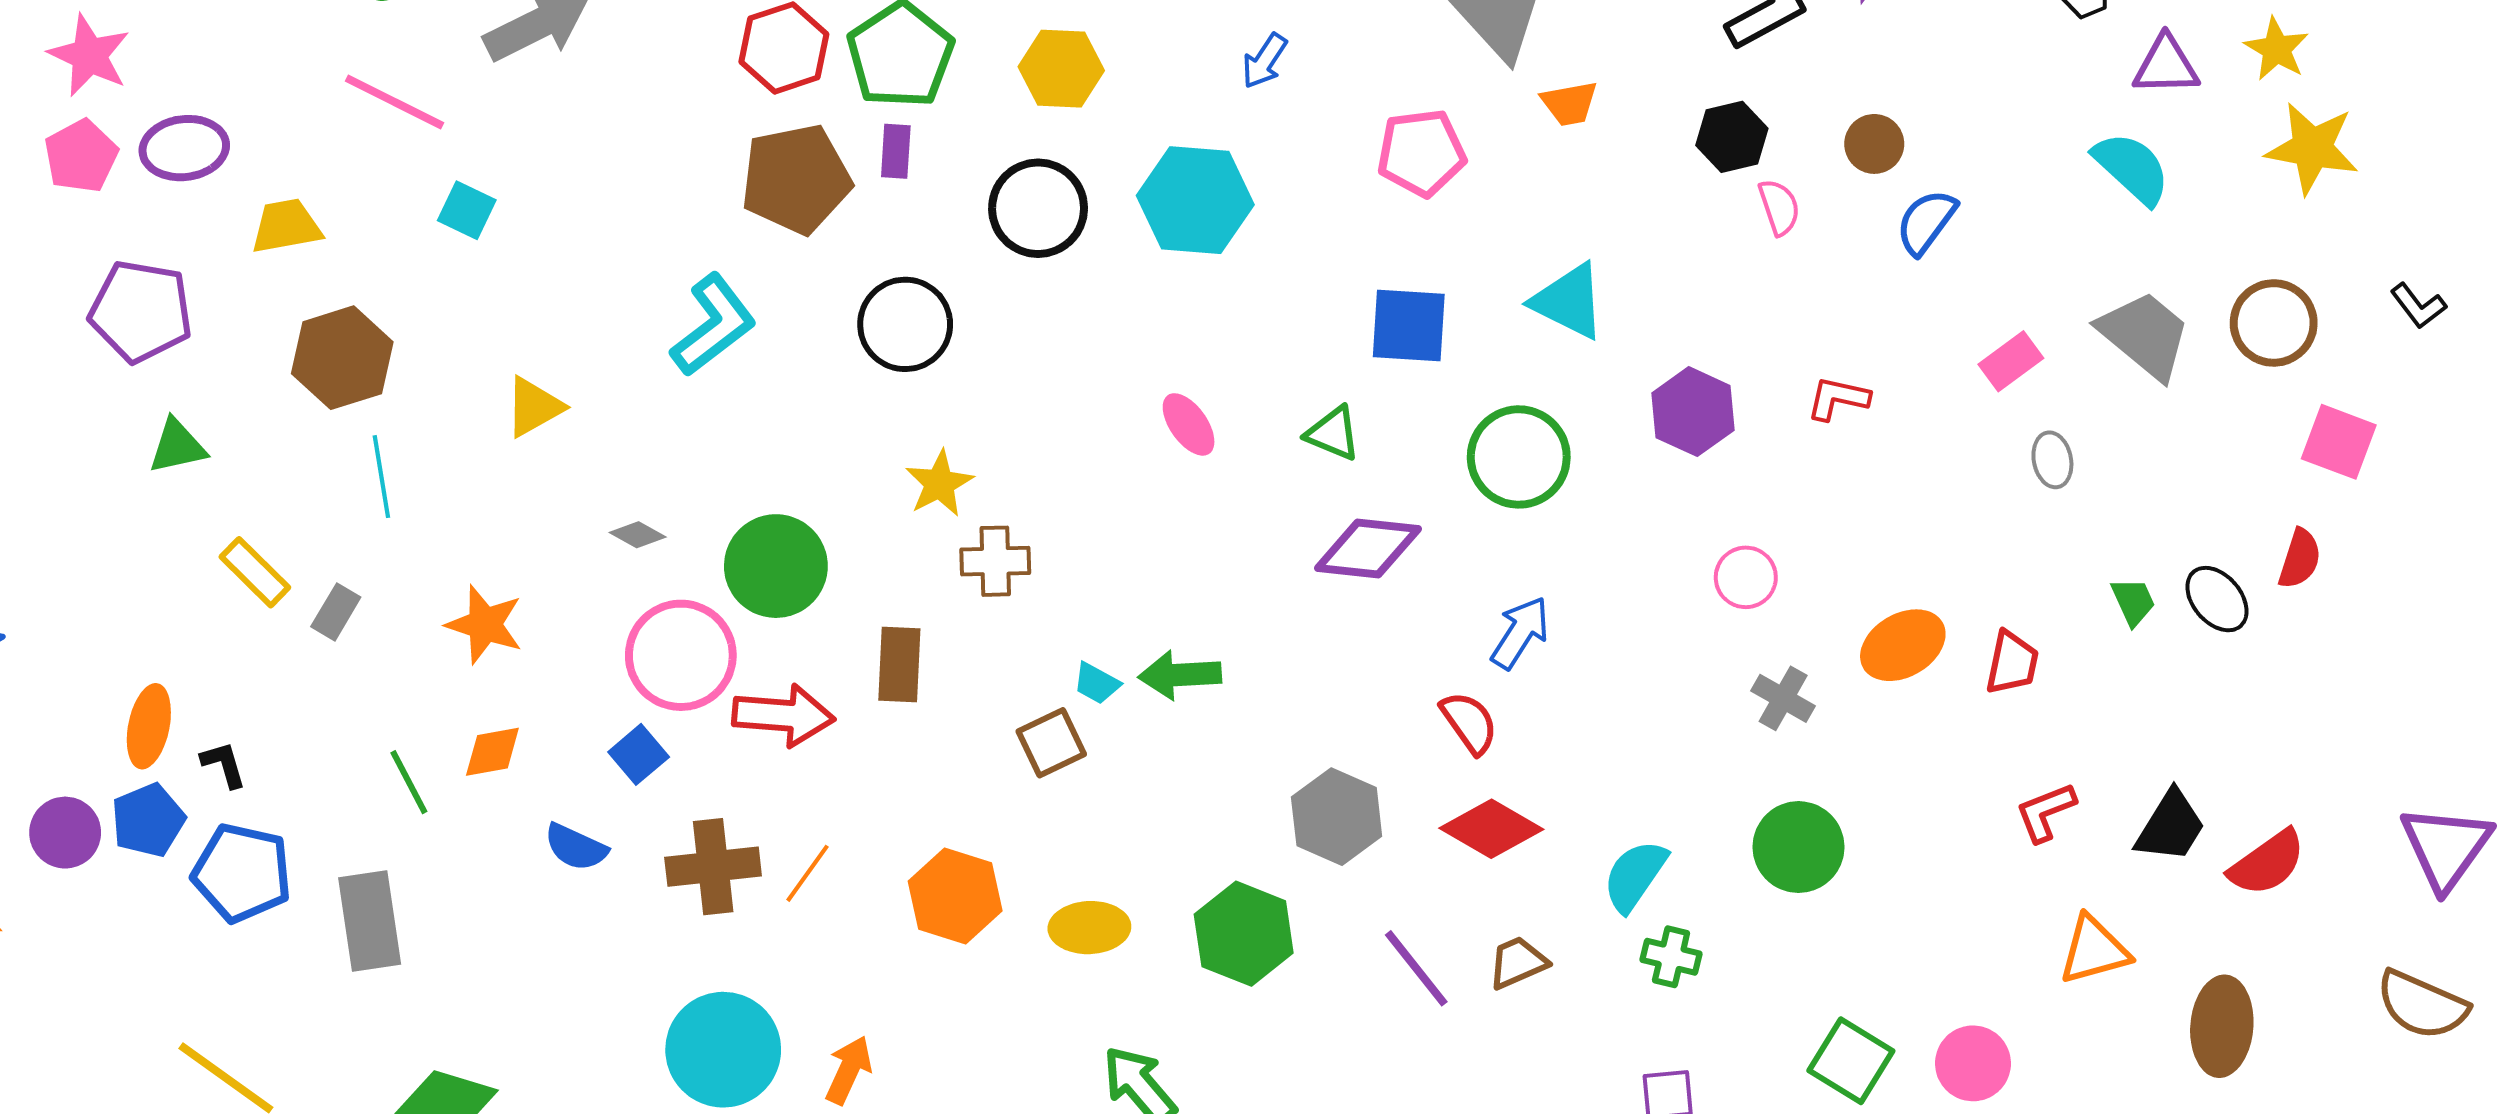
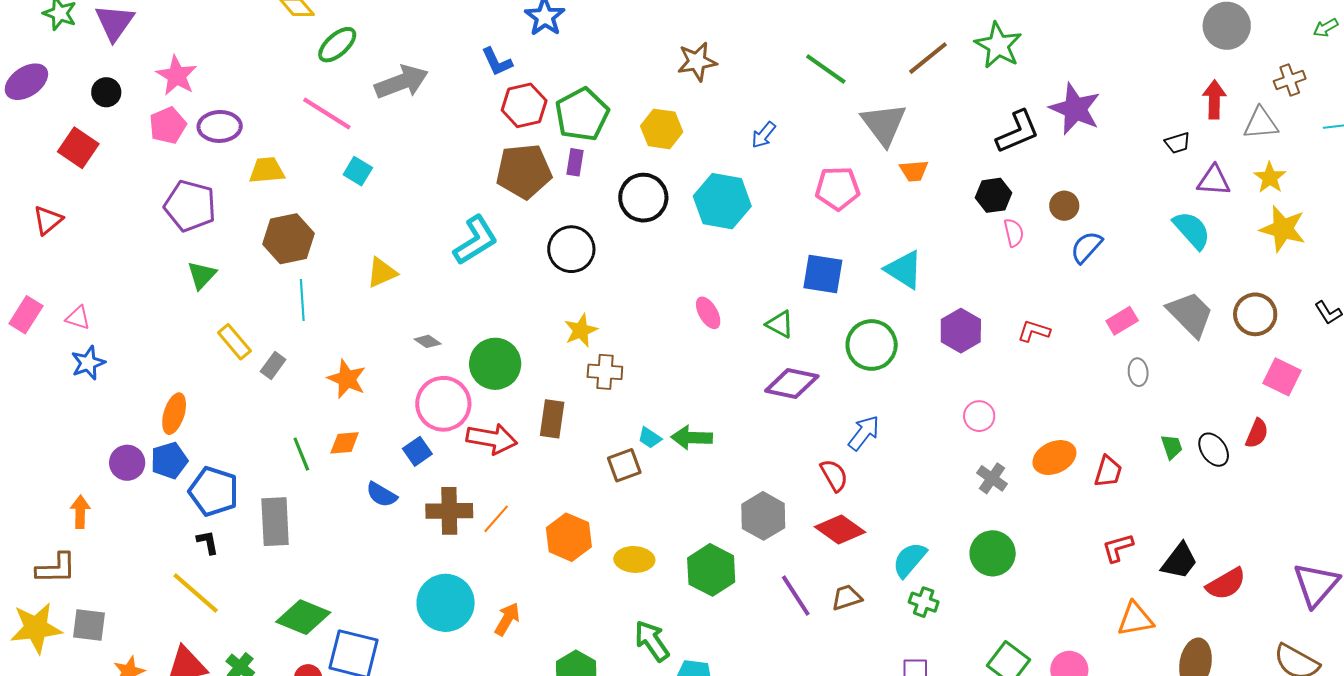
green triangle: (177, 446) -> (202, 275), turned -40
black L-shape: (224, 764) -> (208, 542), moved

